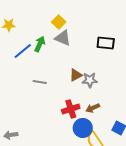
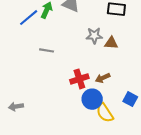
brown triangle: (76, 75) -> (111, 43), moved, turned 32
gray star: (90, 80) -> (94, 36), moved

